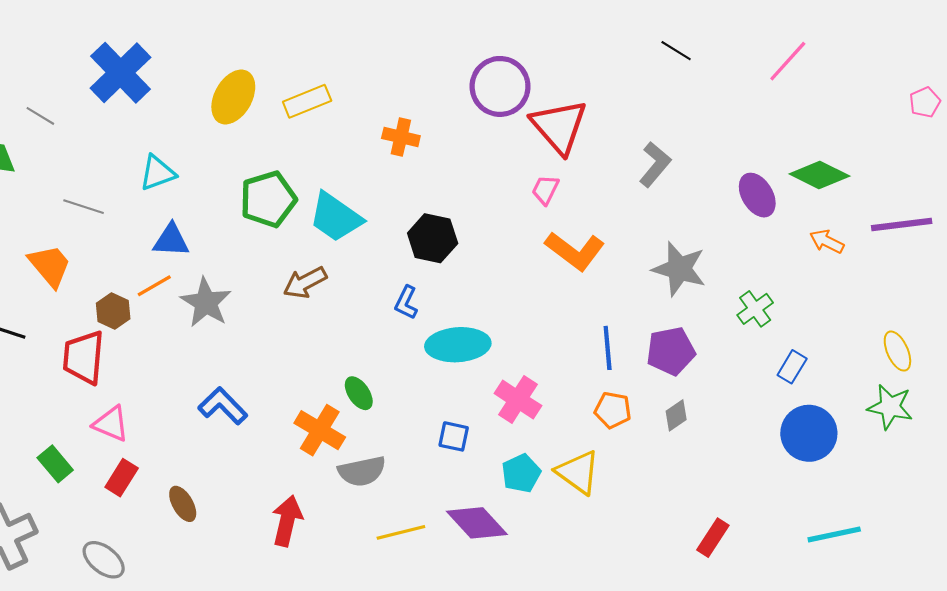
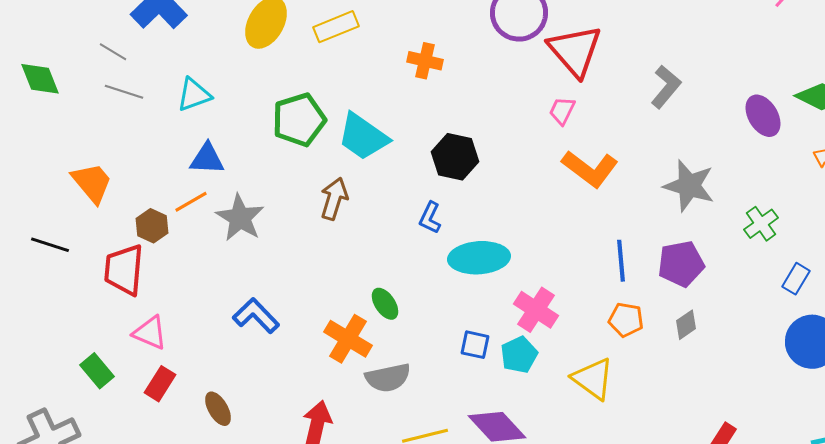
gray line: (40, 116) -> (113, 52), moved
gray line: (84, 207) -> (124, 92), moved
brown arrow: (305, 283) -> (334, 199), turned 135
cyan pentagon: (521, 473) -> (519, 355), moved

